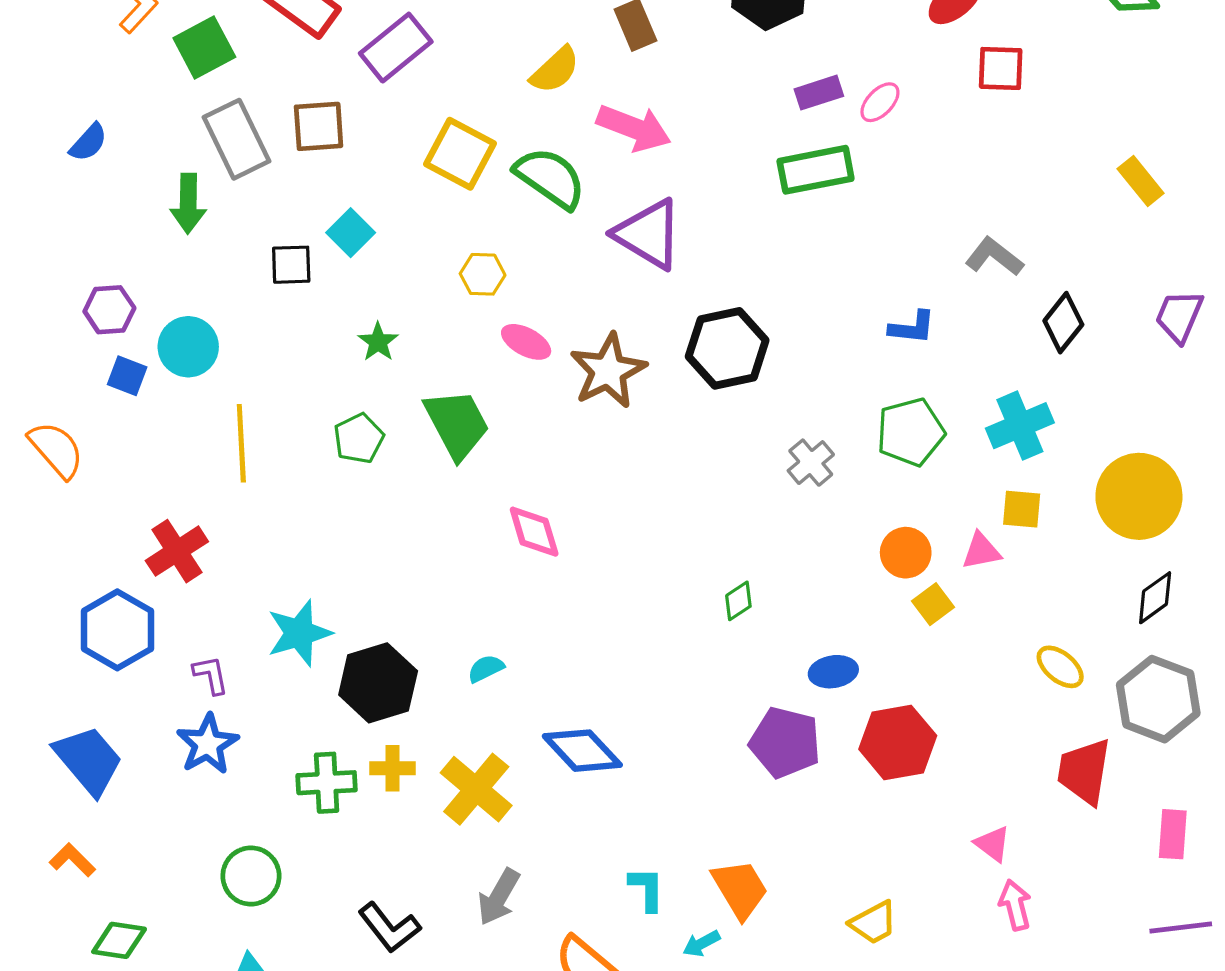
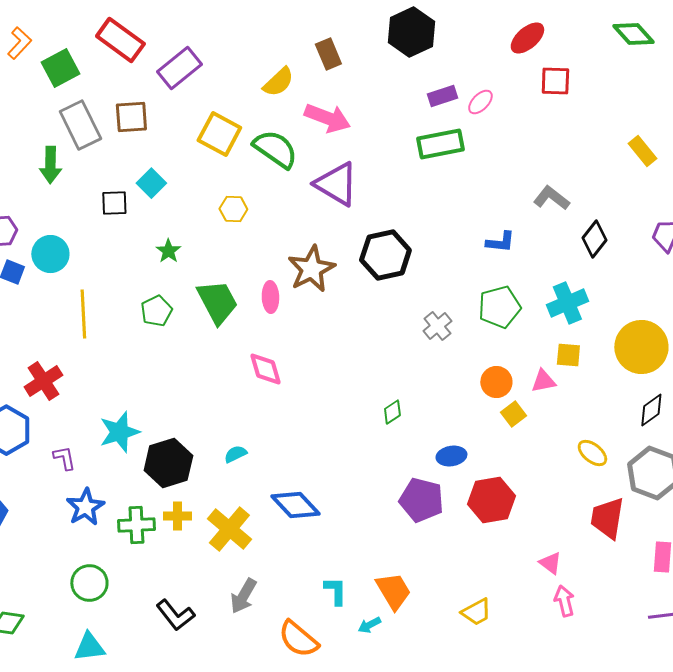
pink ellipse: (526, 342) -> (270, 297), moved, turned 60
blue star: (208, 744) -> (85, 507), moved

